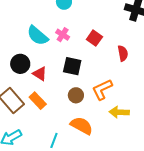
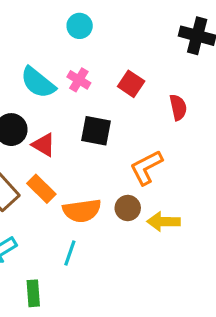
brown circle: (76, 95) -> (128, 208), moved
yellow arrow: (119, 112) -> (163, 222), moved
orange semicircle: (82, 126) -> (82, 211), moved, turned 145

